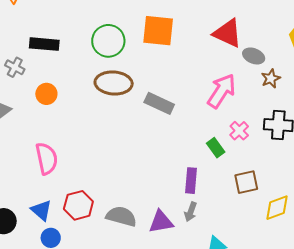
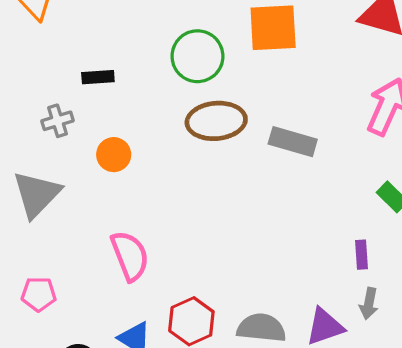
black rectangle: (44, 44) -> (98, 77), size x0.7
gray cross: (15, 67) -> (58, 121), turned -36
purple rectangle: (191, 181) -> (362, 255), size x0.7

